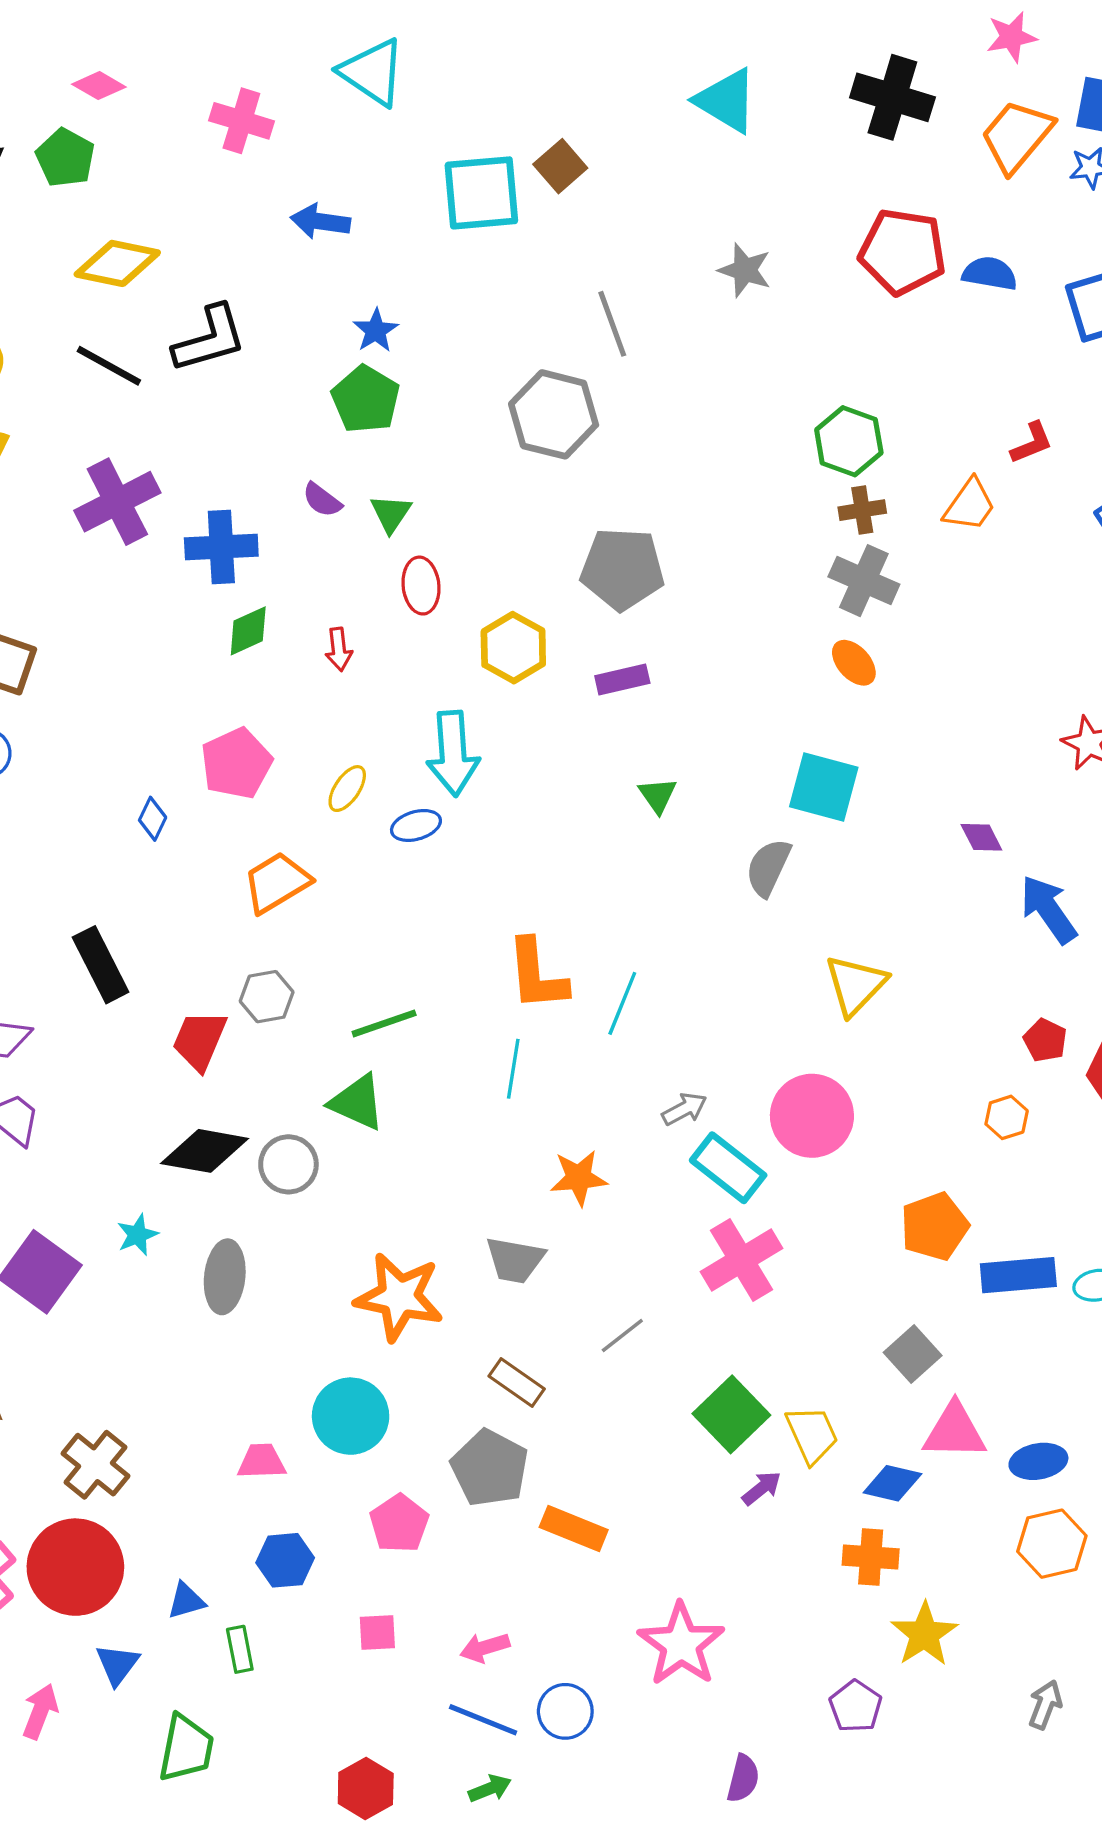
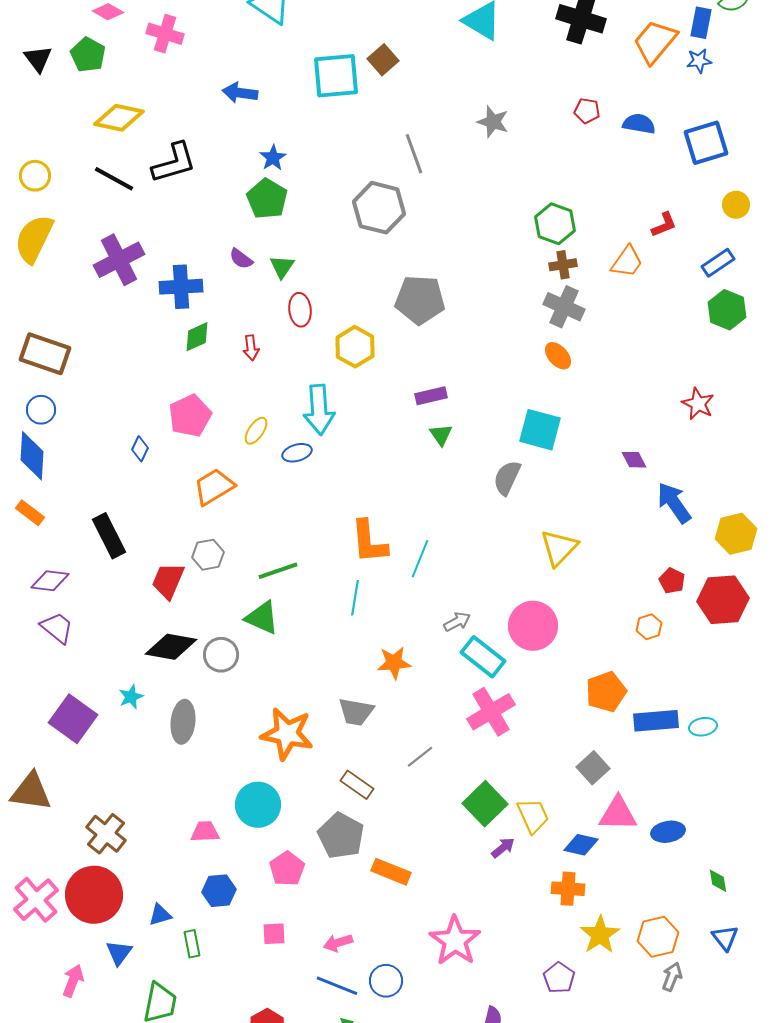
pink cross: (241, 121) -> (165, 34), moved
red pentagon: (903, 252) -> (587, 111), size x0.5
purple rectangle: (622, 680) -> (431, 396), moved
orange hexagon: (1052, 1544) -> (658, 937), moved

